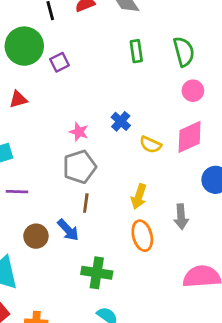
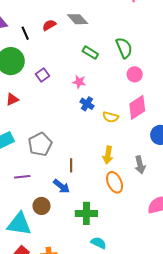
green rectangle: (136, 51) -> (90, 53), turned -42
purple square: (60, 62) -> (42, 75), moved
pink star: (79, 132) -> (79, 82), moved
gray pentagon: (80, 167) -> (40, 144), moved
purple line: (17, 192) -> (22, 177), moved
brown circle: (36, 236) -> (42, 206), moved

